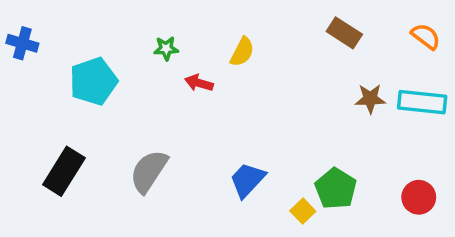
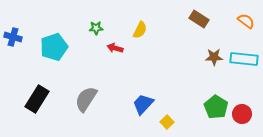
blue cross: (22, 43) -> (13, 37), moved
green pentagon: (336, 189) -> (216, 107), moved
yellow square: (303, 211) -> (167, 122), moved

